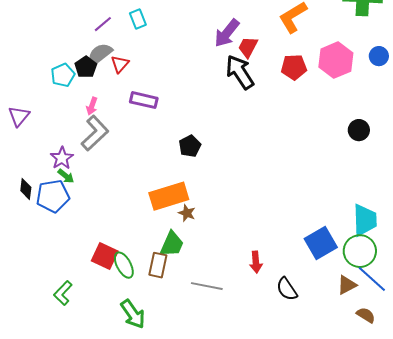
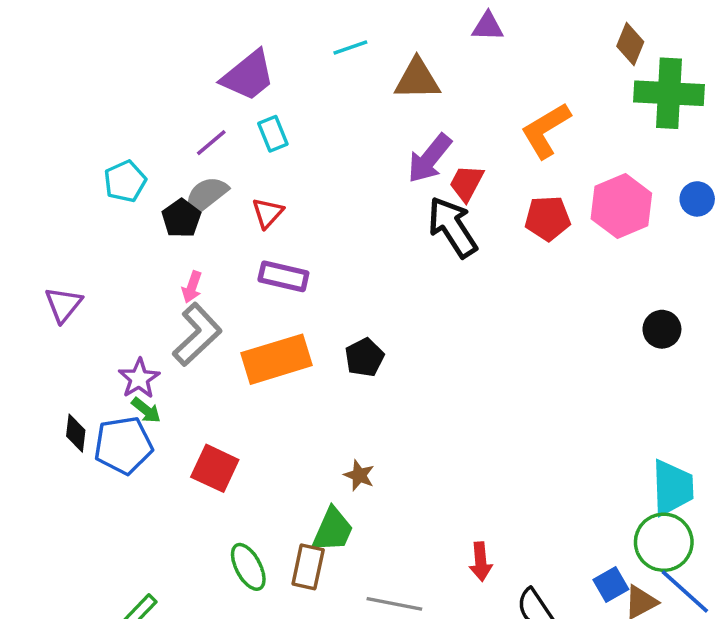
red triangle: (120, 64) -> (268, 213), moved
cyan pentagon: (63, 75) -> (125, 181), moved
orange rectangle: (169, 196) -> (276, 359), moved
blue square: (321, 243) -> (611, 584), moved, size x0.6
red square: (105, 256) -> (215, 468), moved

